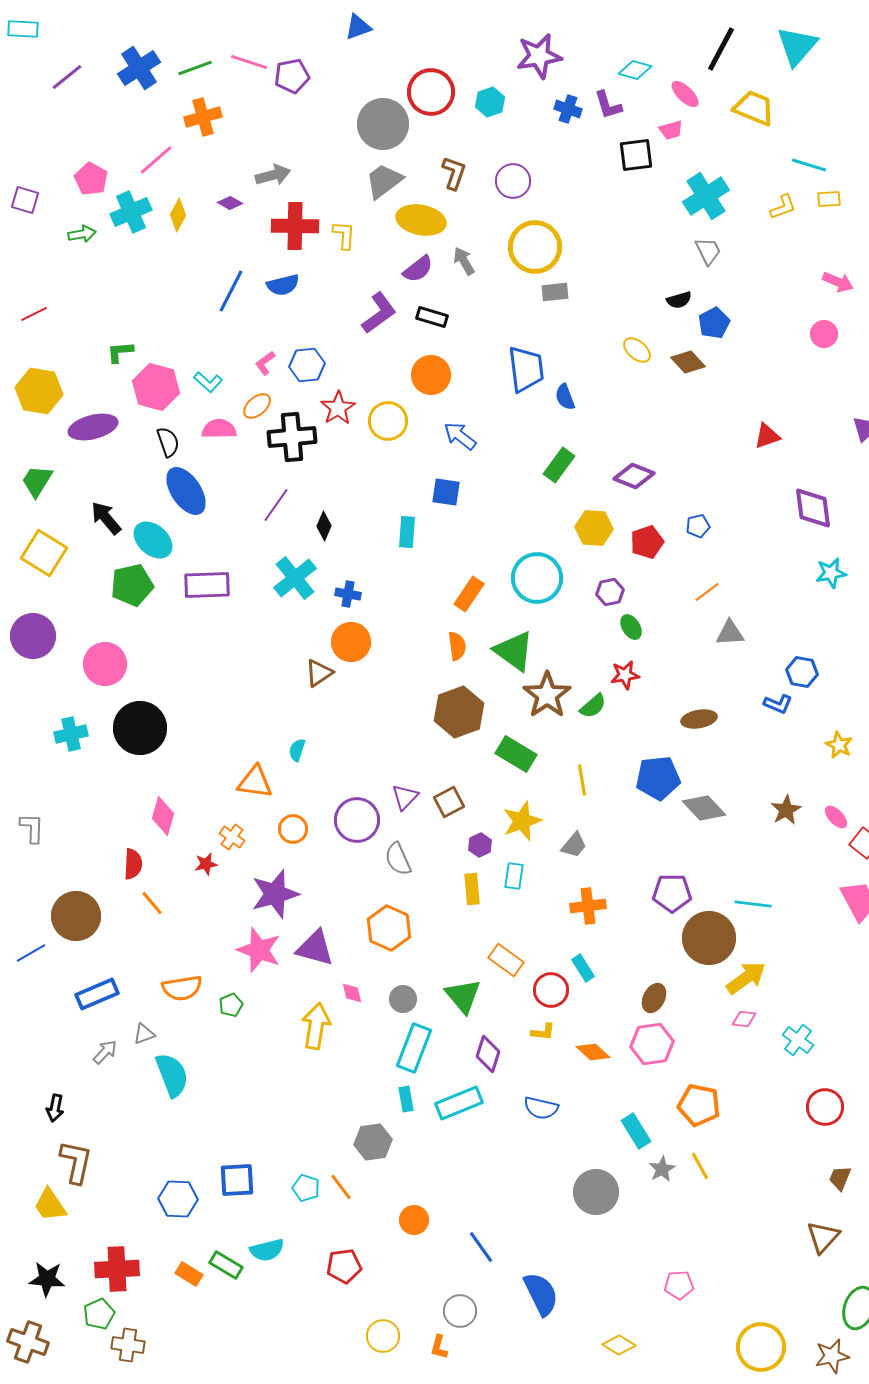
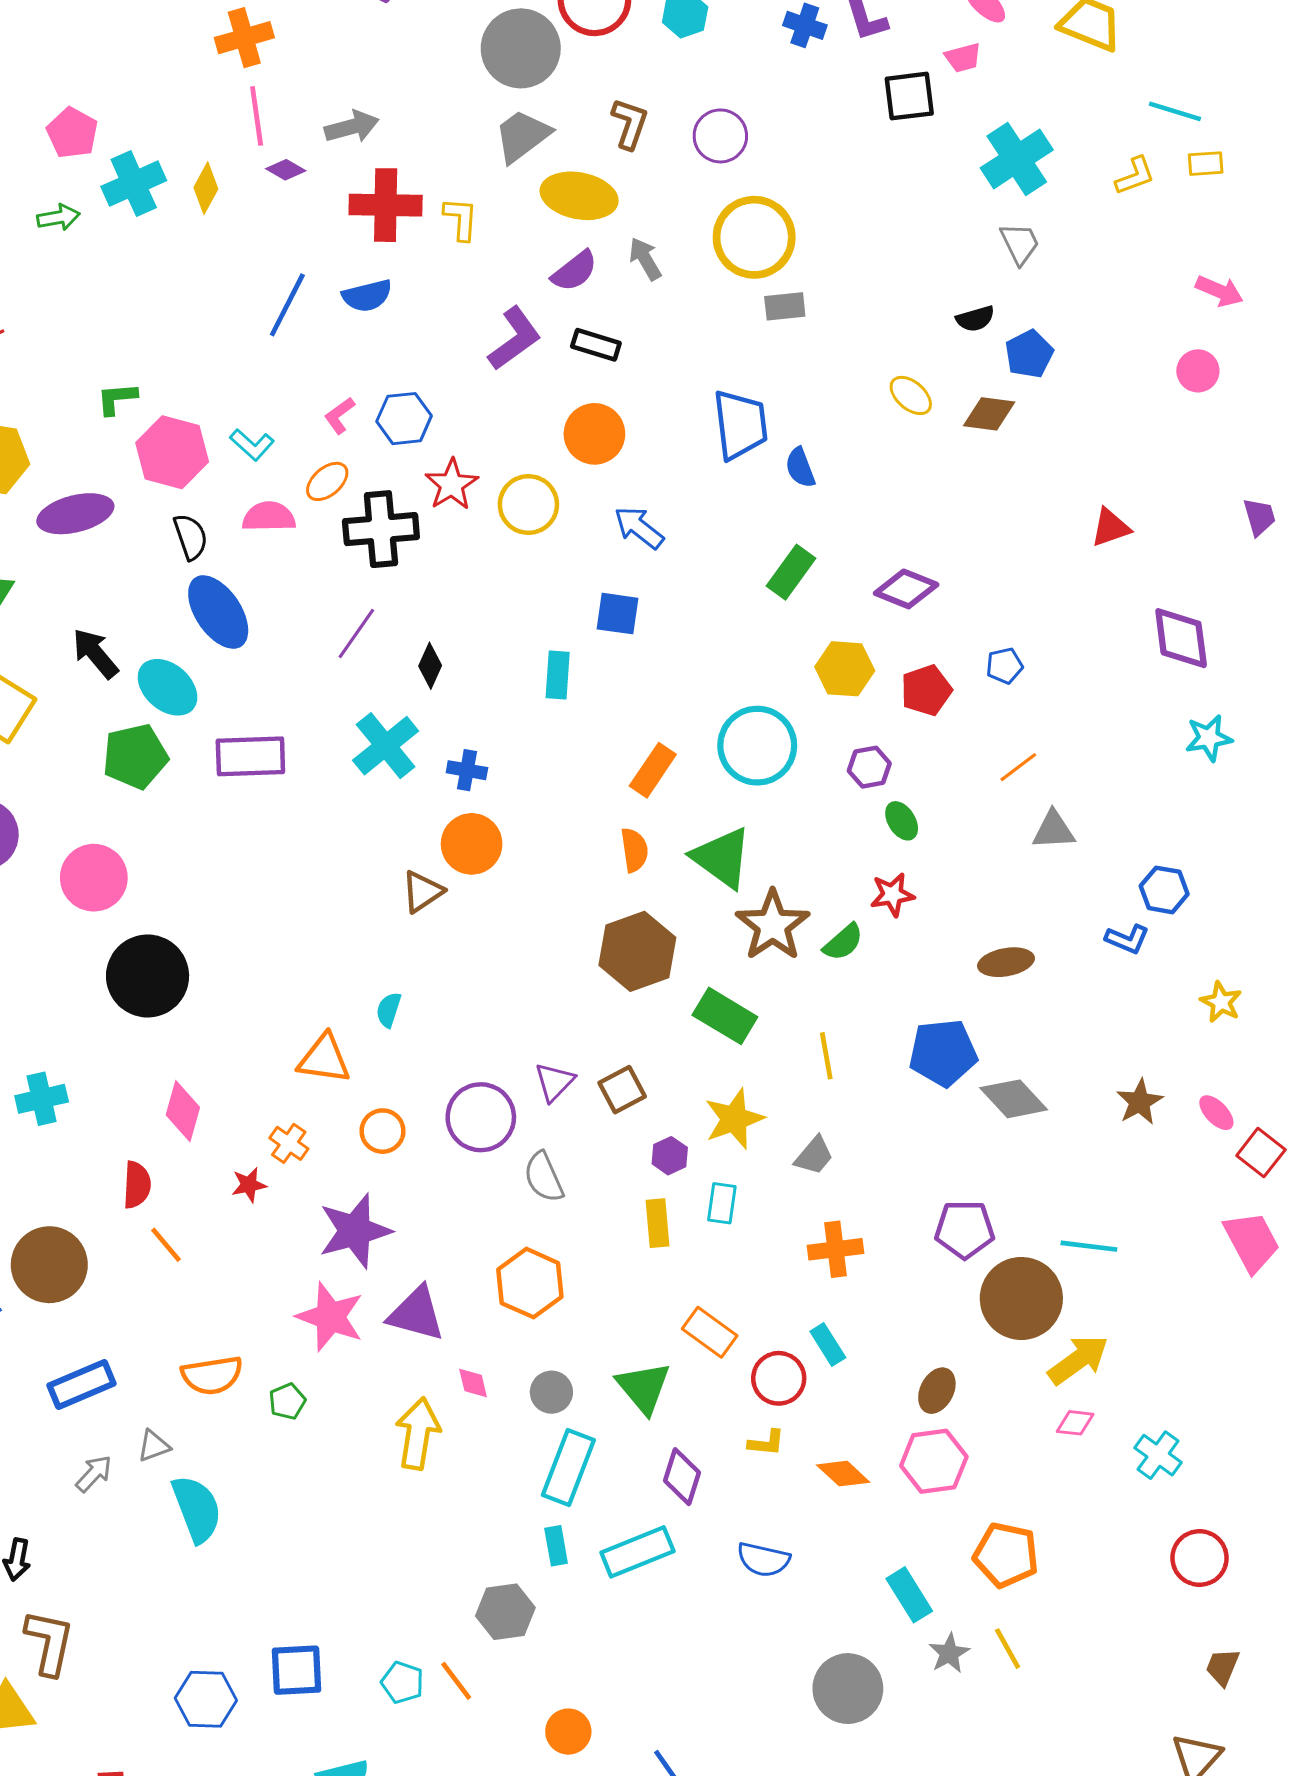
pink line: (156, 160) -> (257, 116), moved, turned -57
brown diamond: (688, 362) -> (989, 414), turned -40
cyan cross: (71, 734) -> (42, 1099), moved

